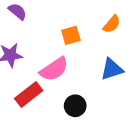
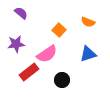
orange semicircle: (112, 24) -> (88, 22), turned 72
orange square: (71, 35) -> (59, 30), turned -32

